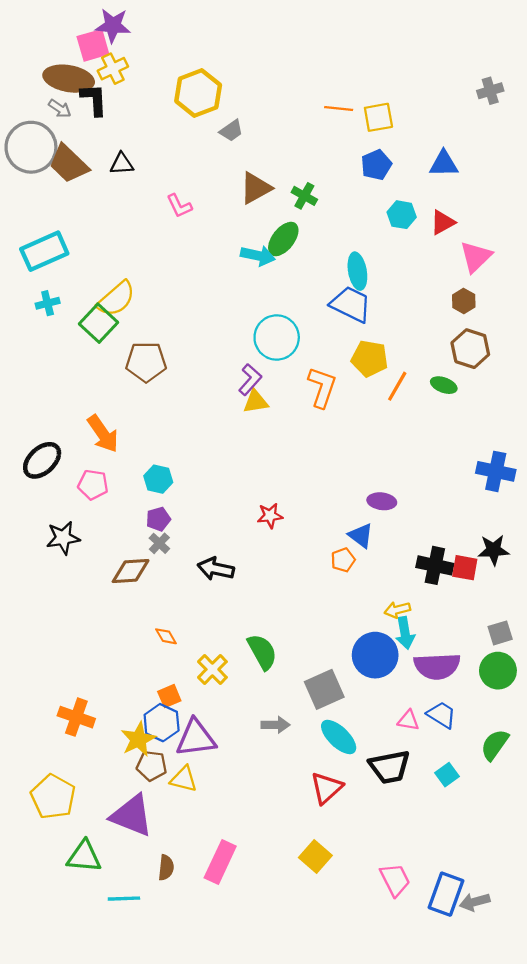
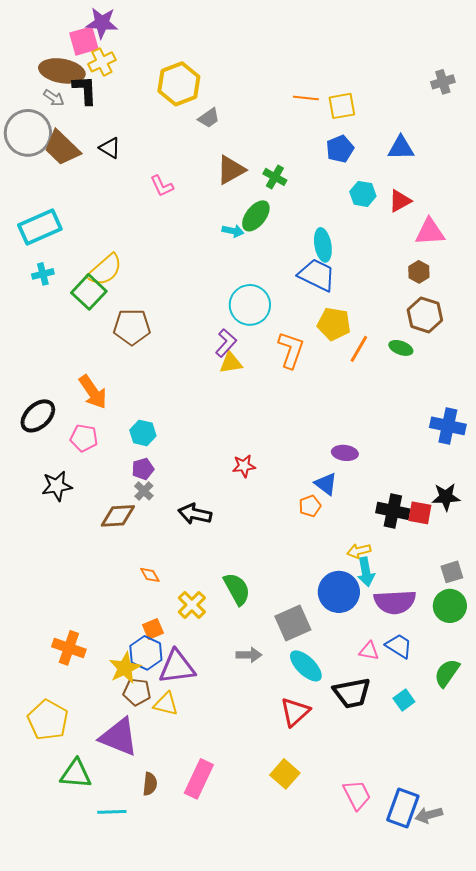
black triangle: (122, 164) -> (110, 148), turned 35
cyan arrow: (258, 256) -> (233, 231), size x0.7
pink triangle: (476, 257) -> (430, 232), turned 40

